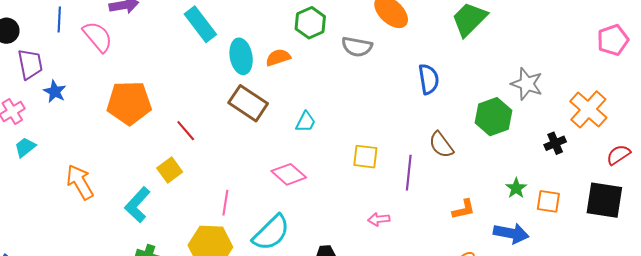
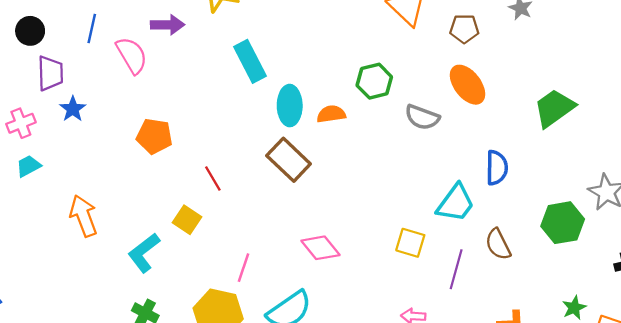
orange pentagon: (129, 103) -> (154, 136), size x0.7
cyan trapezoid: (306, 122) -> (456, 203), moved, size x1.6
yellow square: (170, 170) -> (187, 220), turned -30

